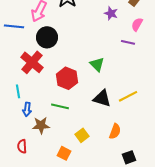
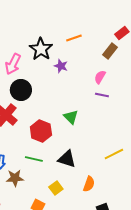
purple star: (111, 13) -> (61, 66), moved
pink semicircle: (137, 24) -> (100, 77), moved
yellow line: (128, 96) -> (114, 154), moved
black triangle: (102, 98) -> (67, 159), moved

